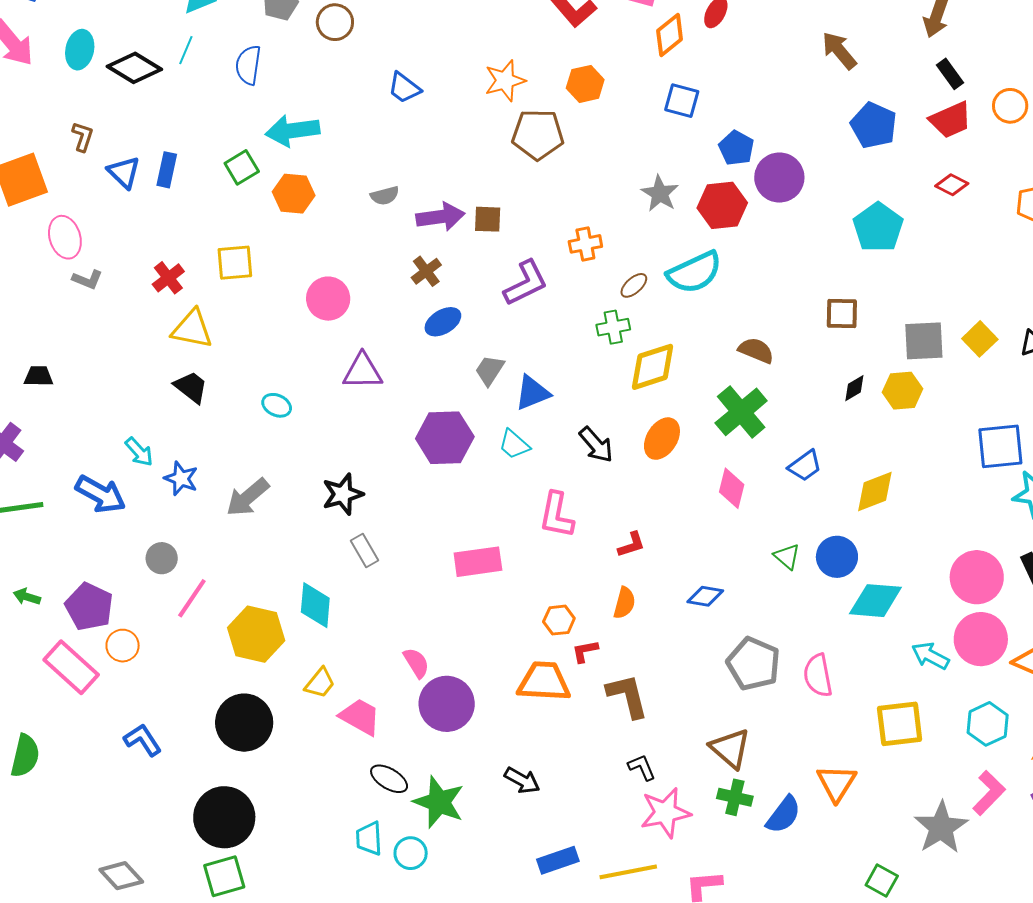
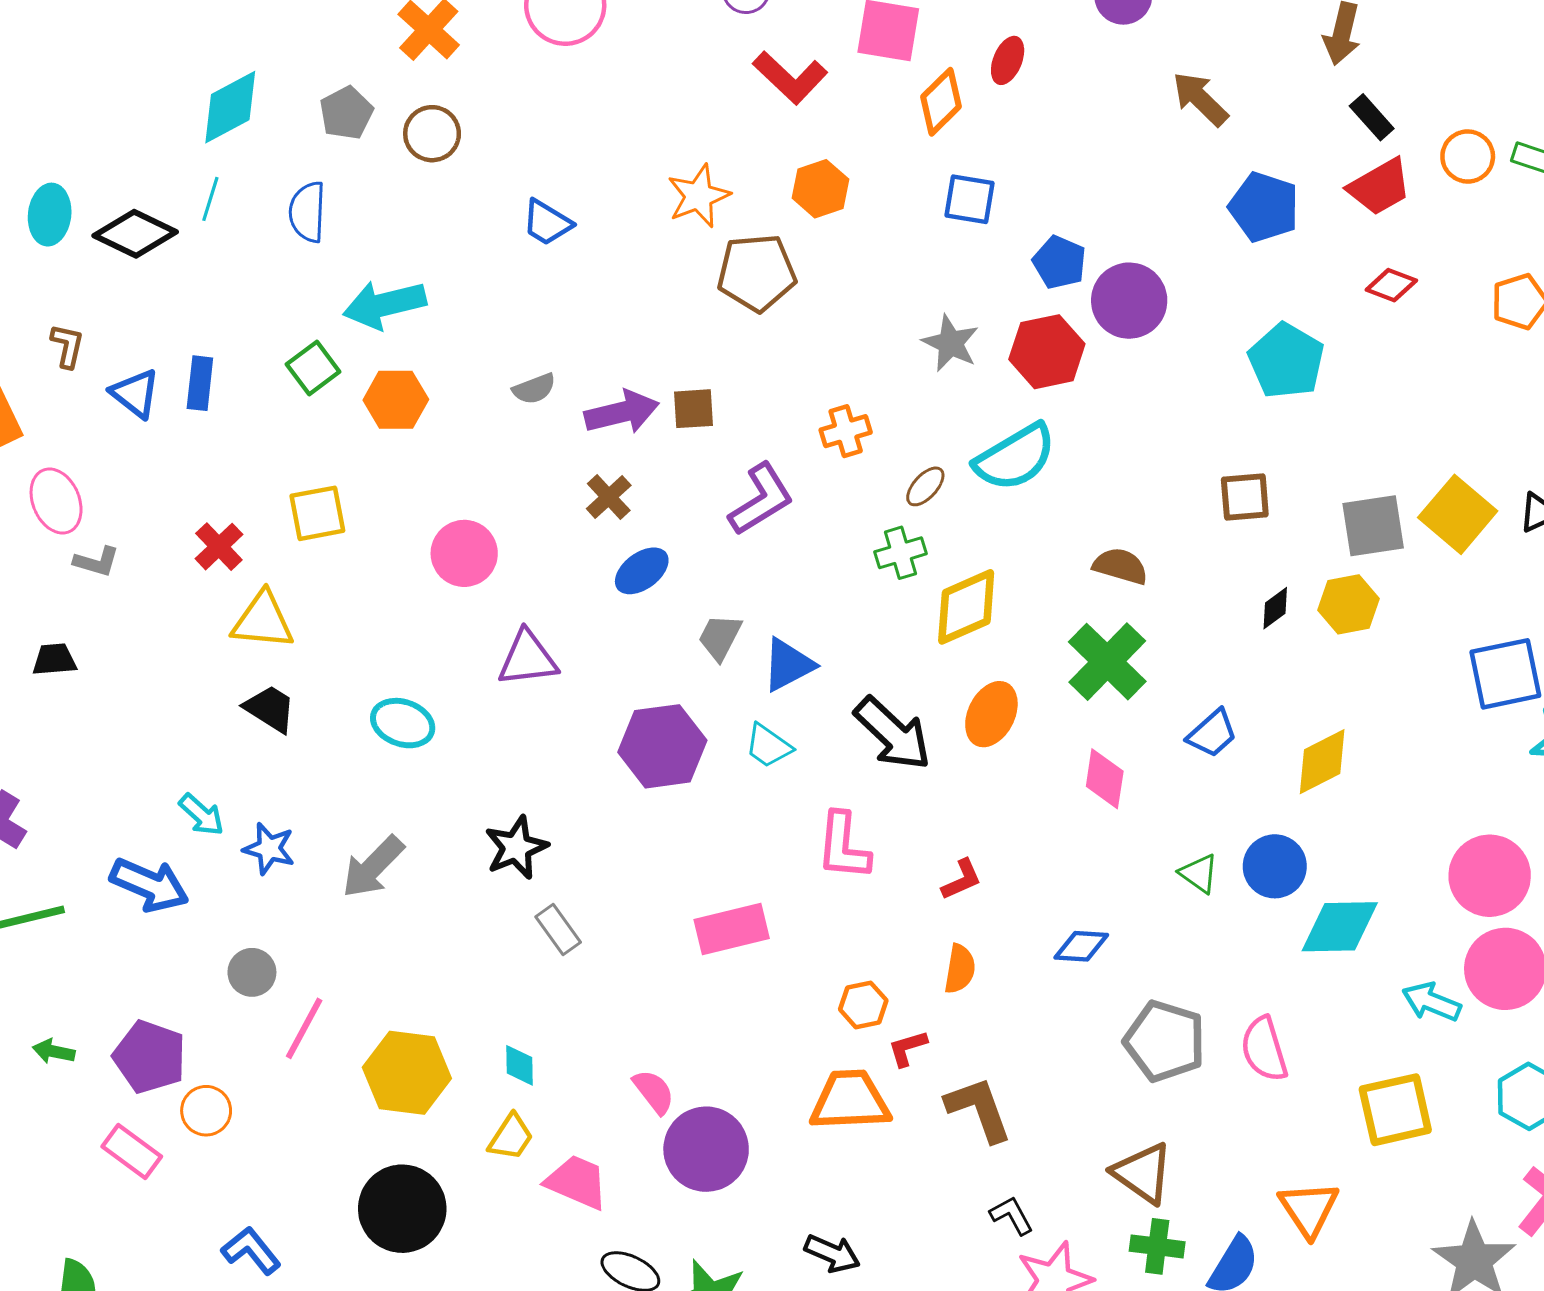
yellow square: (980, 339) -> (1458, 514), size x1.4
black trapezoid: (39, 376) -> (54, 659), moved
cyan ellipse: (277, 405) -> (403, 723), size x1.4
black arrow: (596, 445) -> (893, 734), size x1.4
cyan diamond: (315, 605) -> (520, 1065), moved, size x0.6
pink rectangle: (71, 667) -> (132, 1152), size x0.7

